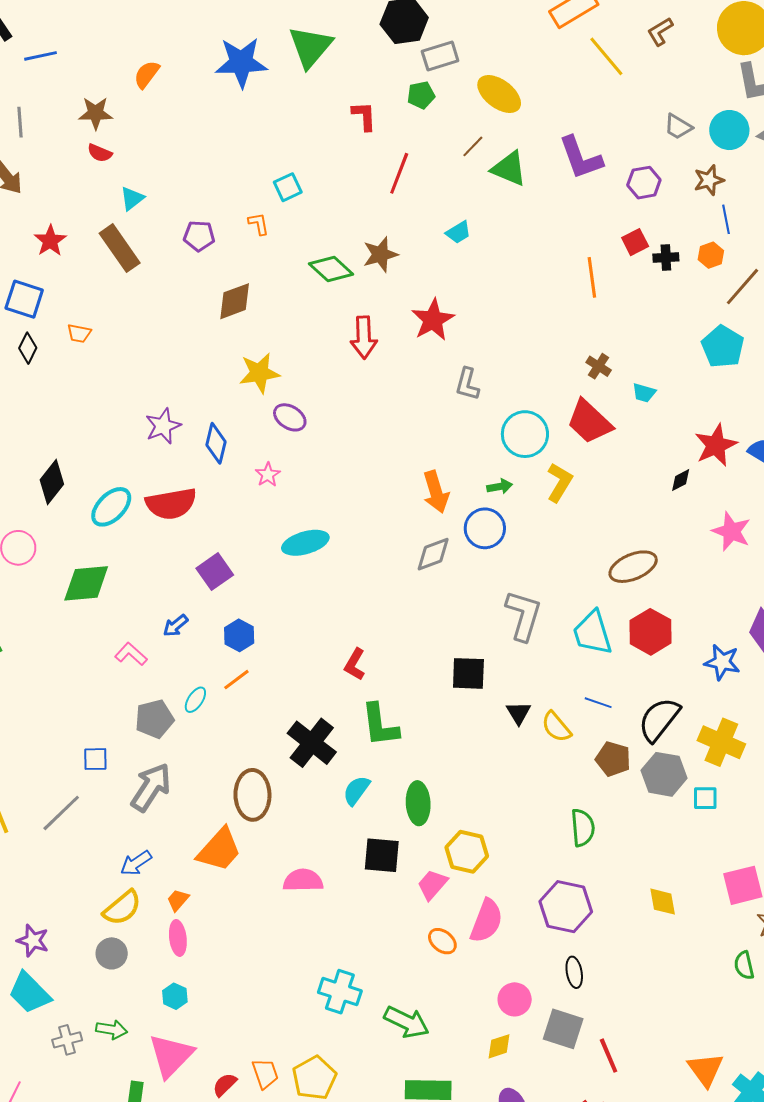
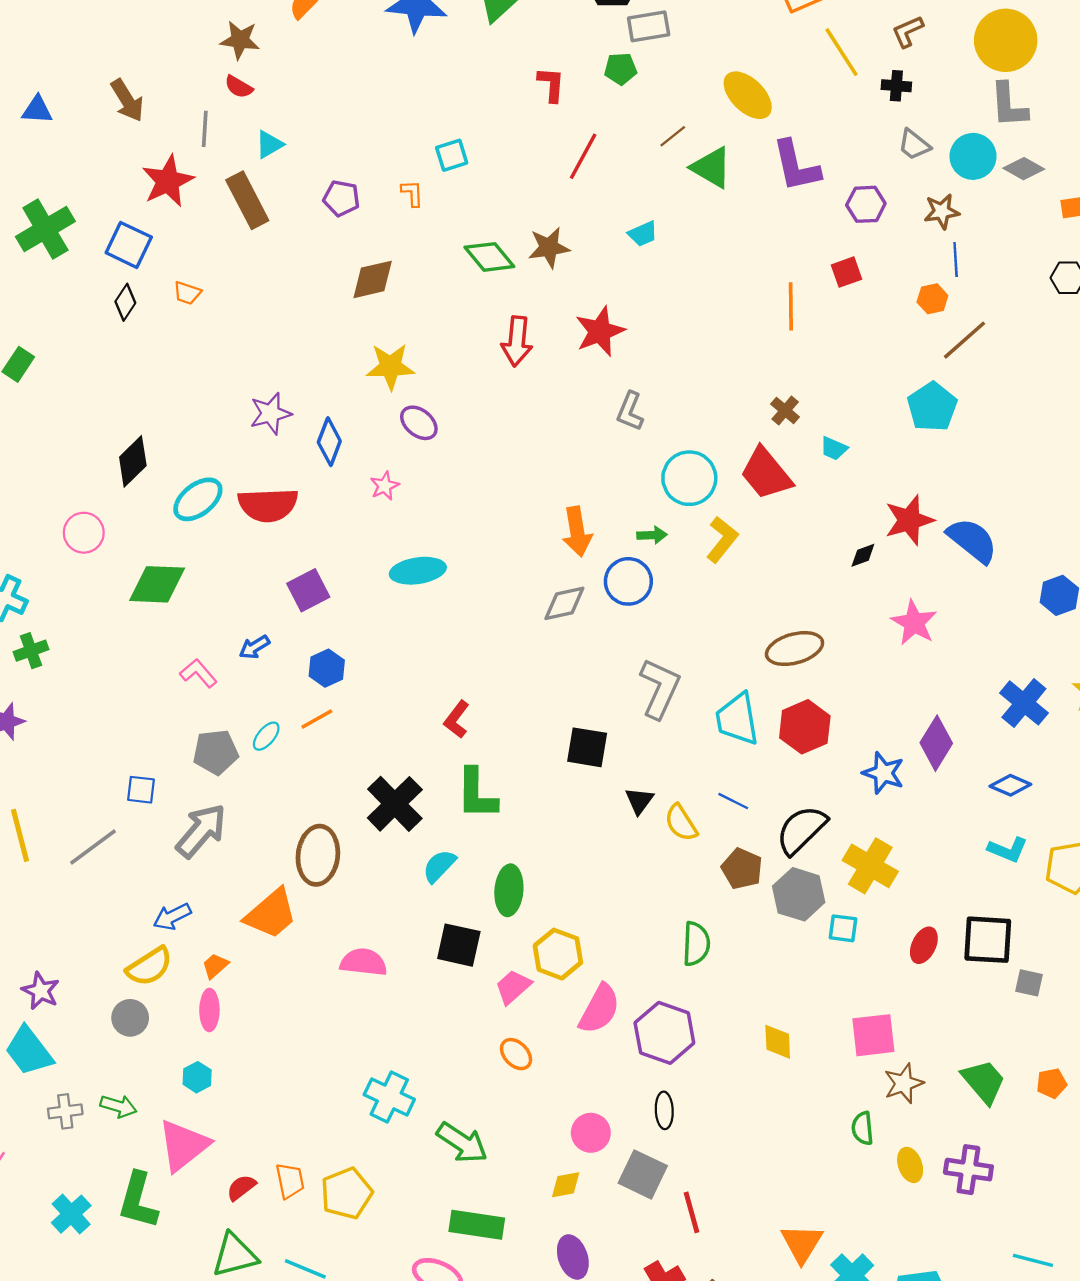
yellow ellipse: (499, 94) -> (748, 95), moved
gray line: (20, 122) -> (205, 129), moved
red star: (50, 241) -> (168, 181), size x1.4
black cross: (666, 257) -> (896, 86), moved
pink semicircle: (486, 921) -> (599, 1009), moved

